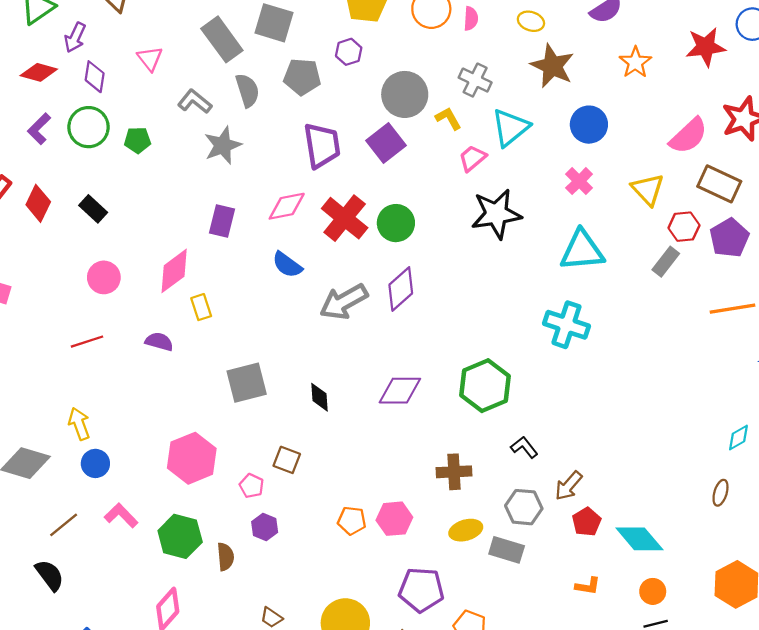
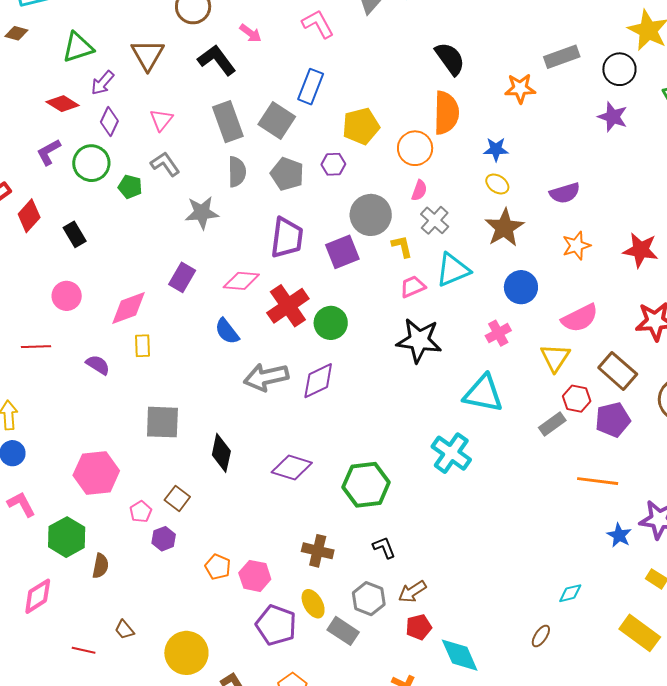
pink semicircle: (471, 19) -> (419, 190), moved
gray L-shape: (195, 101) -> (165, 164), moved
pink semicircle: (688, 136) -> (580, 318), moved
black diamond: (320, 397) -> (221, 453), size x1.4
purple hexagon: (265, 527) -> (164, 539), moved
yellow ellipse: (466, 530) -> (313, 604), turned 60
purple pentagon: (421, 590) -> (276, 625), moved

